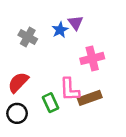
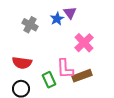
pink cross: (92, 58) -> (84, 43), turned -30
red semicircle: (18, 82) -> (22, 63), turned -126

